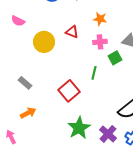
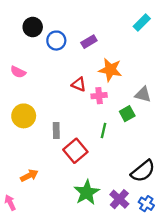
orange star: (100, 19) -> (110, 70), size x1.5
yellow circle: (44, 42) -> (24, 116), moved
pink cross: (100, 42) -> (99, 96), moved
gray rectangle: (25, 83) -> (56, 131), moved, turned 48

